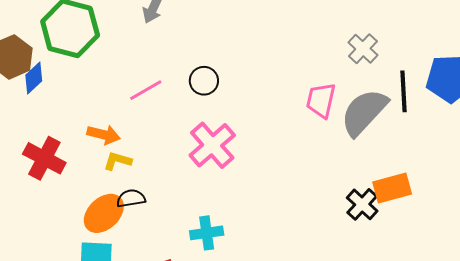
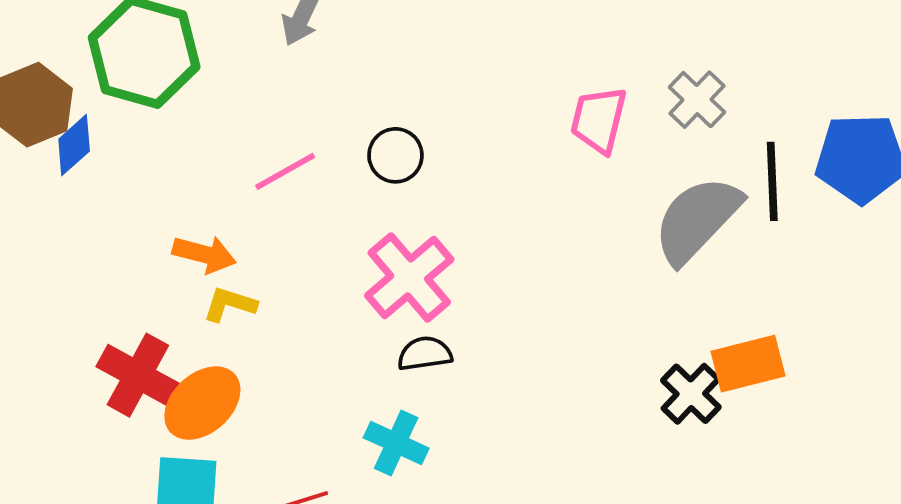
pink trapezoid: (321, 100) -> (599, 120), moved
red cross: (44, 158) -> (138, 375), moved
black semicircle: (131, 198) -> (425, 354), moved
cyan cross: (207, 233) -> (396, 443), turned 32

